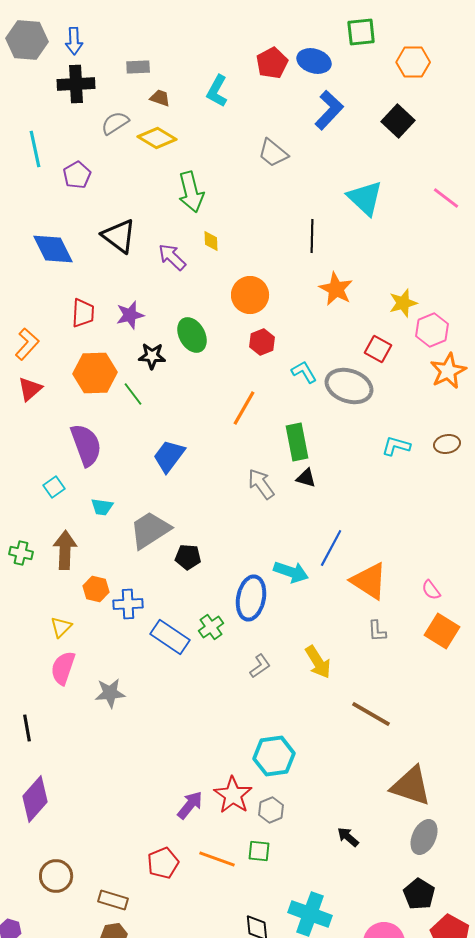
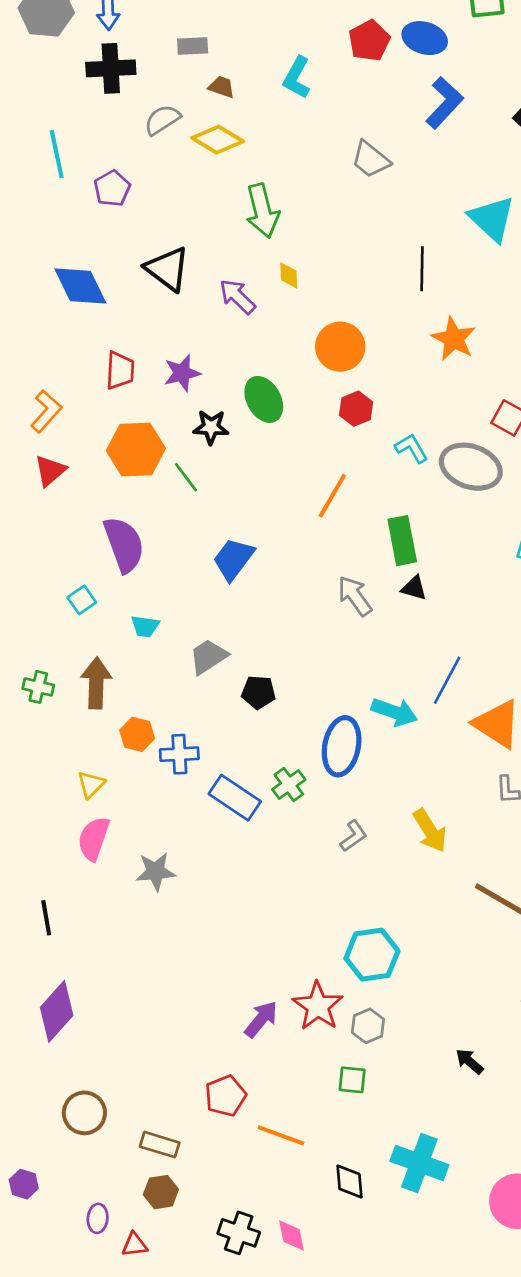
gray trapezoid: (150, 530) -> (208, 657), size x0.7
orange line: (217, 859) -> (281, 1135), moved

